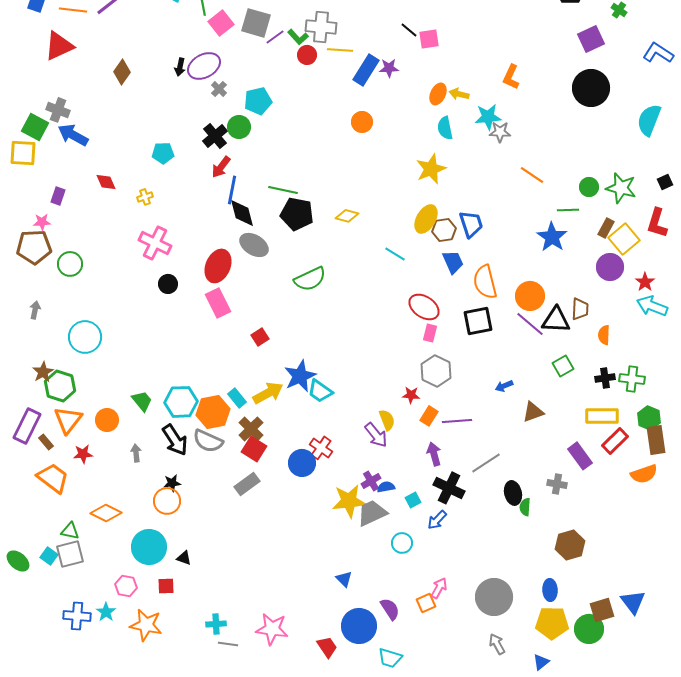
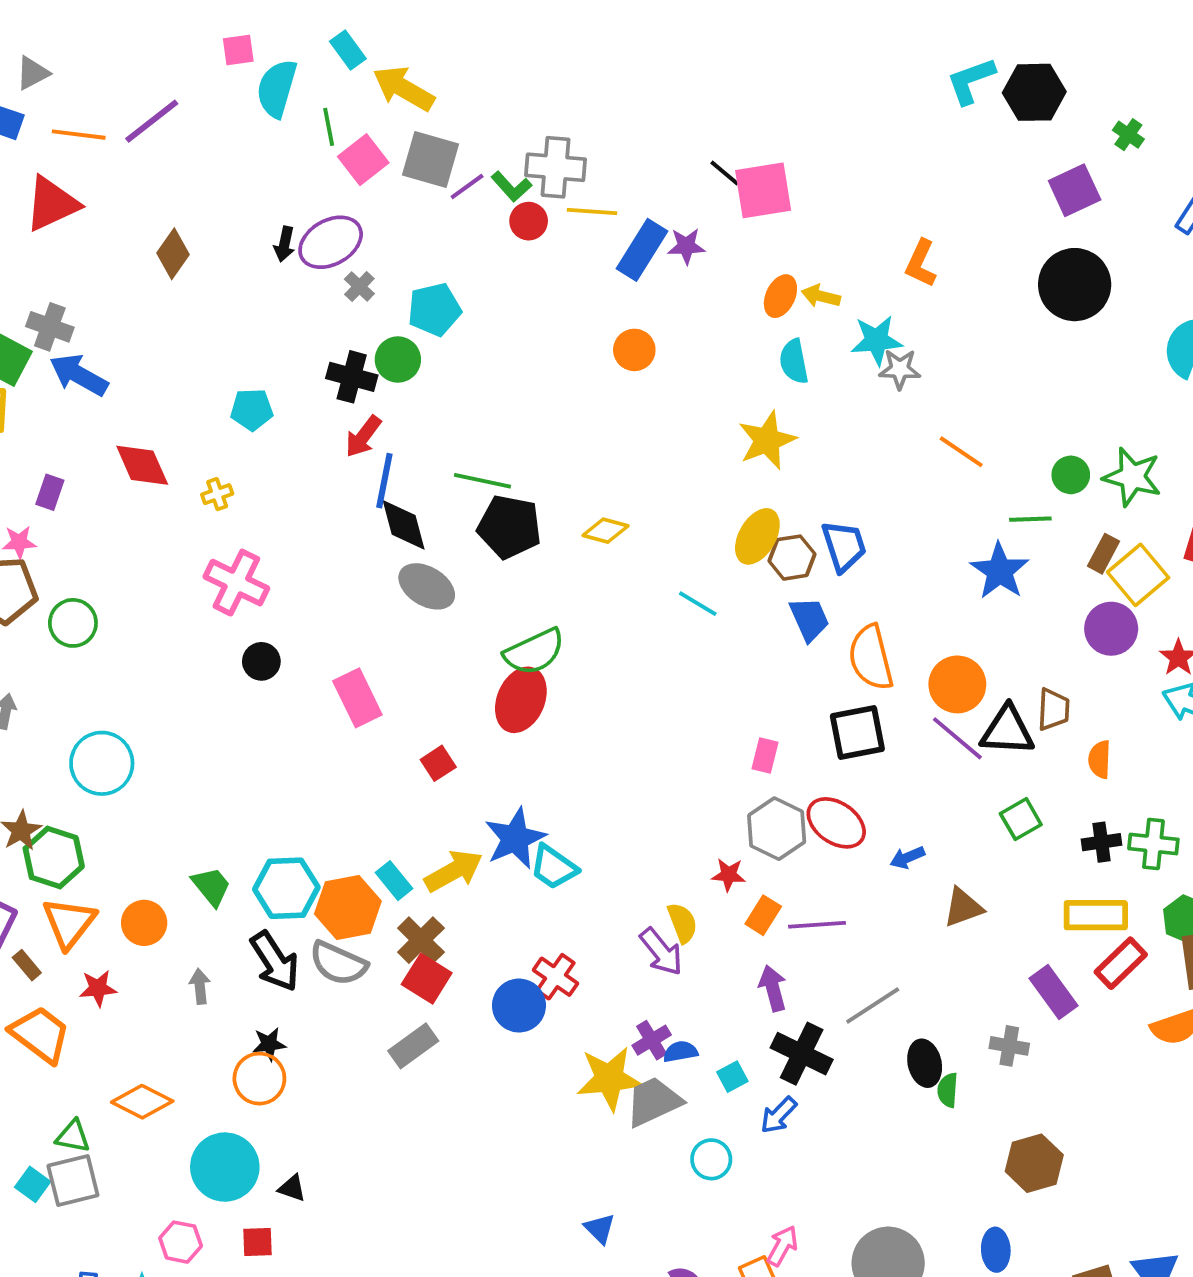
pink square: (429, 39) -> (763, 190), size x1.5
black cross: (215, 136) -> (352, 377), turned -35
red diamond: (106, 182) -> (142, 465), size x1.4
red ellipse: (218, 266) -> (521, 700), moved
red ellipse: (424, 307) -> (836, 823), moved

